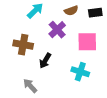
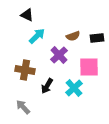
cyan cross: (80, 72) -> (74, 88), moved, turned 30
gray arrow: (30, 86) -> (23, 107), moved

